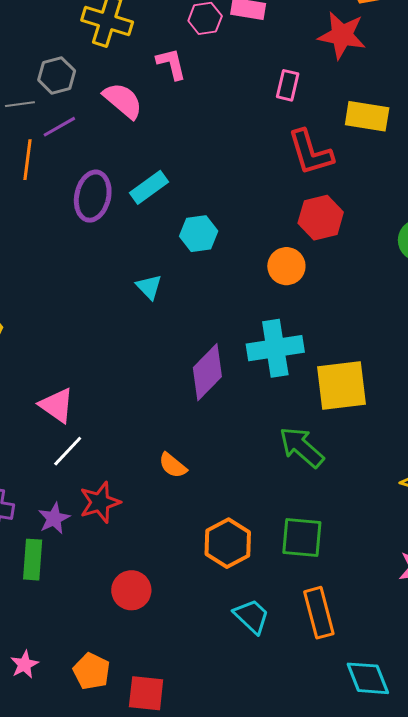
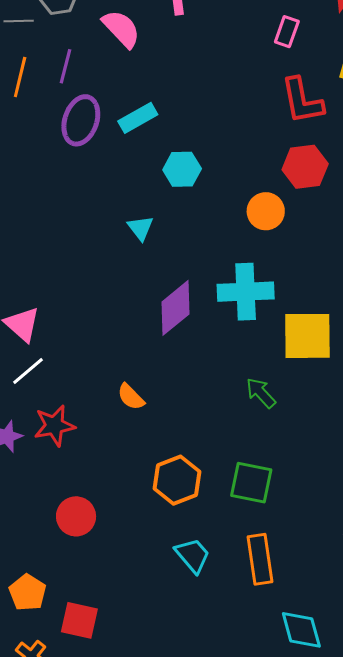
purple line: (59, 127) -> (65, 66), moved, turned -52
cyan triangle: (149, 287) -> (141, 228), moved
green arrow: (301, 447) -> (261, 393), size x0.7

